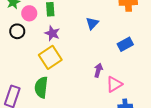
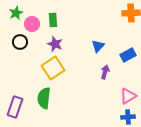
blue triangle: (92, 23) -> (98, 46), moved
purple arrow: (98, 70) -> (105, 72), moved
pink triangle: (114, 84) -> (128, 96), moved

